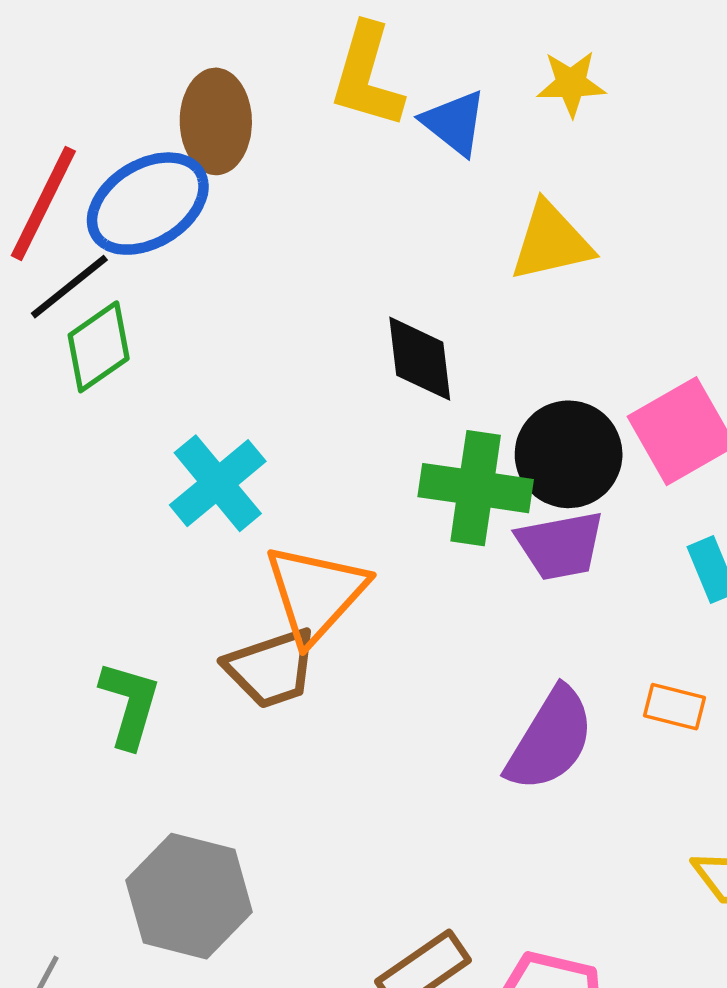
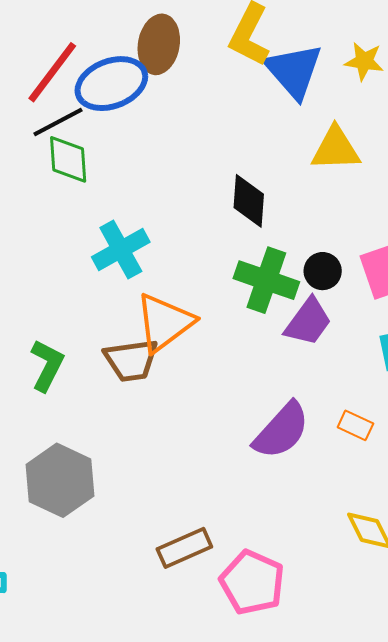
blue triangle: (454, 123) -> (294, 71), size x1.5
green diamond: (99, 347) -> (68, 159), turned -70
black circle: (569, 454) -> (323, 271), size x0.6
purple trapezoid: (560, 545) -> (308, 322), turned -54

